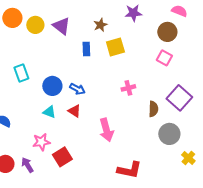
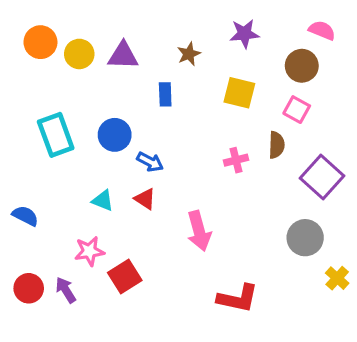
purple triangle: (61, 26) -> (123, 56), turned -36
yellow square: (115, 47) -> (239, 93), moved, turned 30
cyan rectangle: (21, 73) -> (56, 135), size x1.4
blue circle: (52, 86) -> (115, 135), moved
brown semicircle: (153, 109) -> (276, 145), moved

